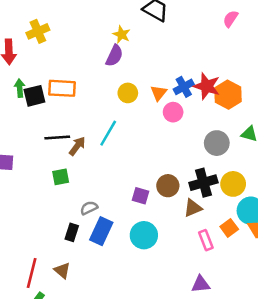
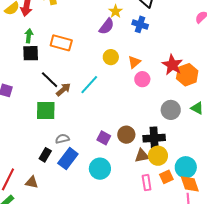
blue cross: (184, 87) -> (140, 24), moved, turned 35
black square: (34, 96) -> (31, 53), moved
black line: (57, 137) -> (50, 80), turned 36
green square: (61, 177) -> (46, 110), size x1.5
yellow circle: (233, 184) -> (158, 156), moved
brown triangle: (62, 270) -> (32, 182), turned -40

